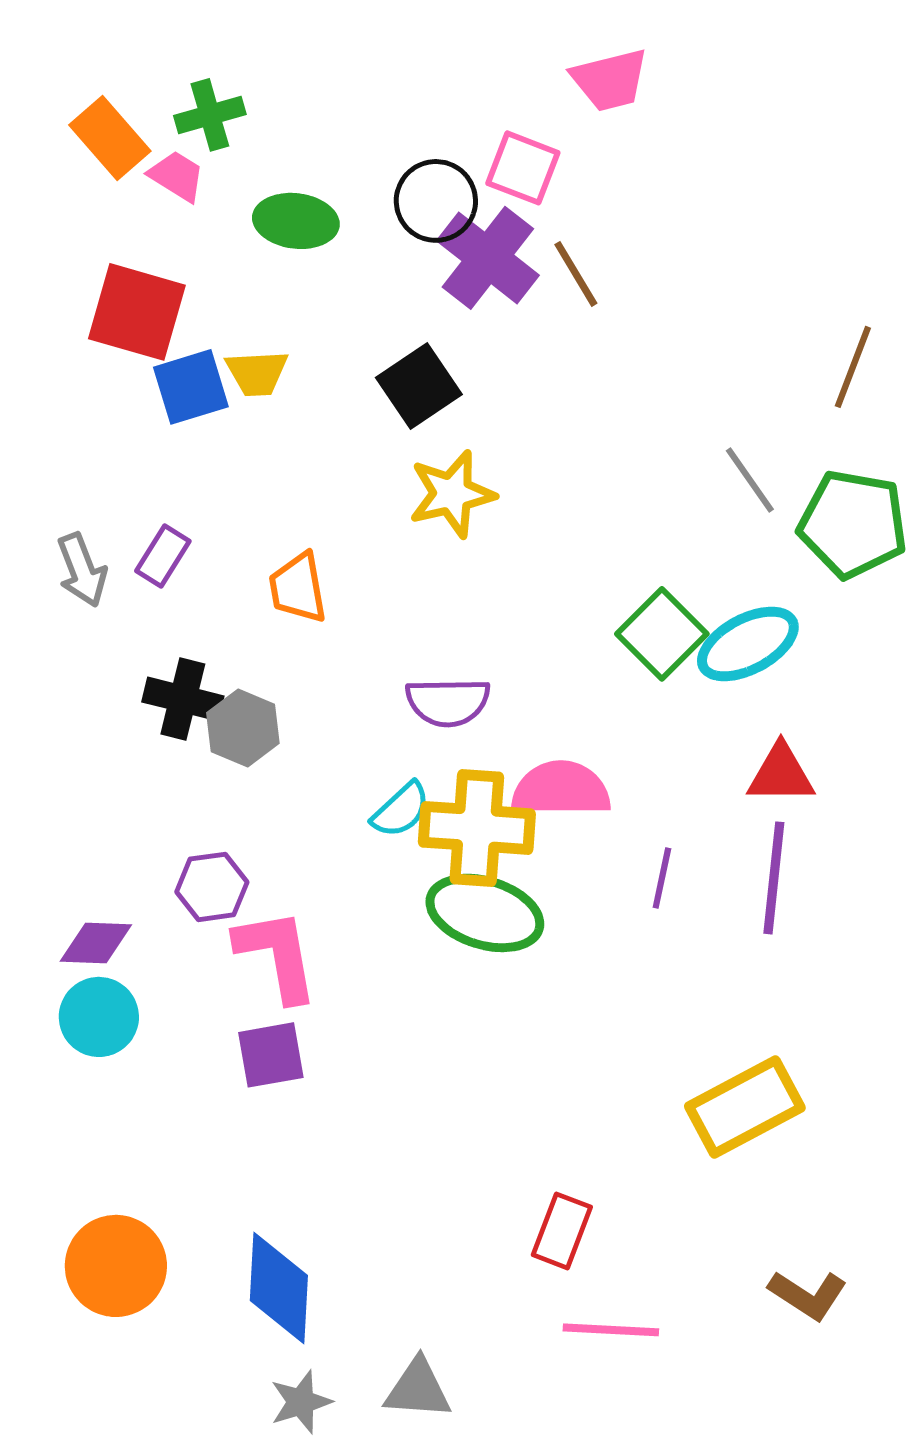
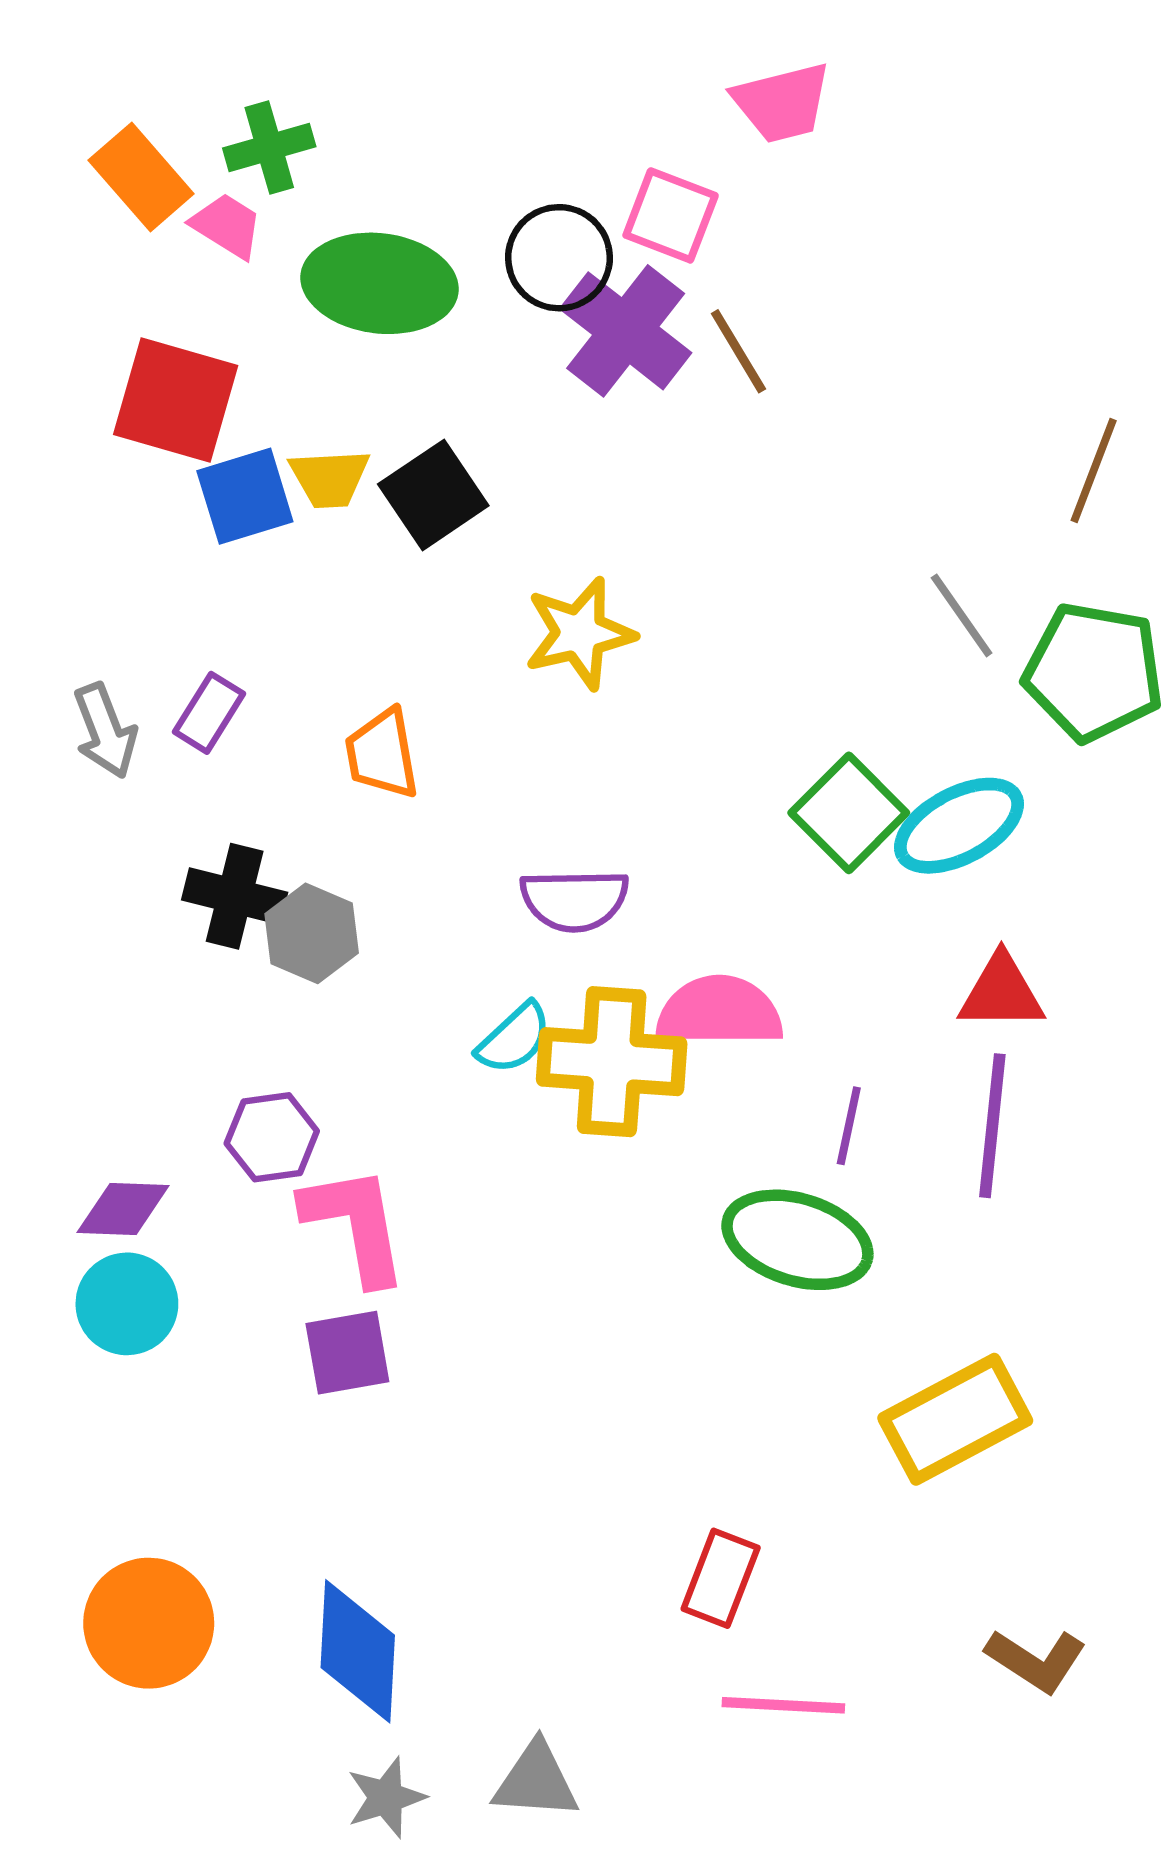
green ellipse: (296, 221) -> (380, 283), size x1.4
black square: (419, 386) -> (433, 495), moved
green ellipse: (485, 913) -> (797, 1240), moved

